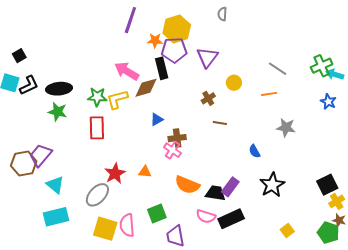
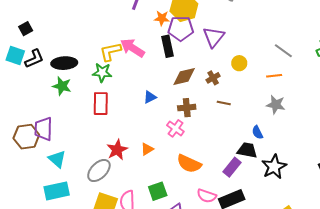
brown diamond: (146, 88) -> (184, 77), moved
yellow L-shape: (117, 99) -> (110, 52), moved
blue triangle: (157, 119) -> (150, 97), moved
gray star: (286, 128) -> (276, 105), moved
brown cross: (177, 138) -> (187, 108), moved
purple trapezoid: (41, 155) -> (43, 129), turned -40
orange triangle: (145, 172) -> (147, 149), turned -40
black trapezoid: (215, 193) -> (247, 150), moved

